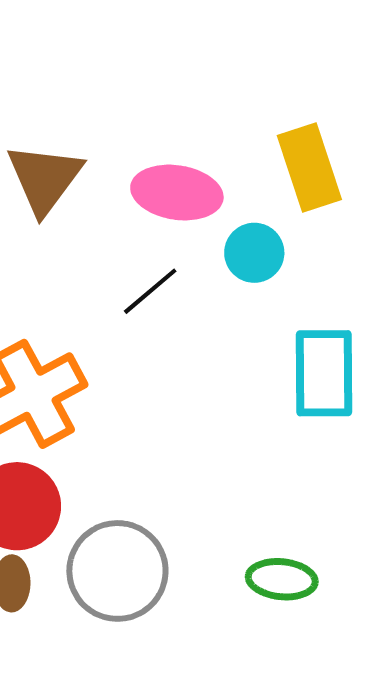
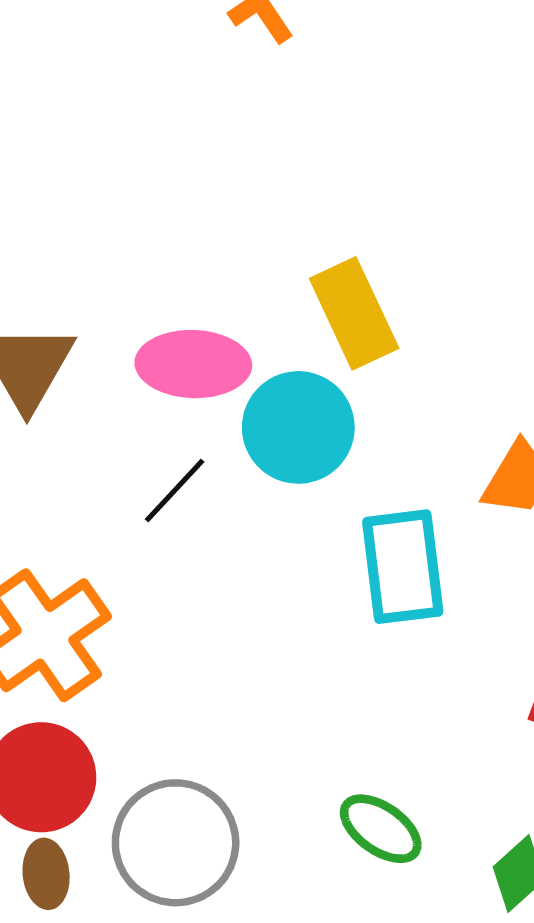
cyan circle: (254, 253) -> (298, 427), size x1.5
green ellipse: (282, 579) -> (381, 829), turned 36

